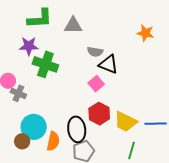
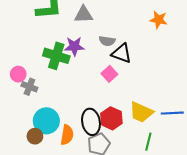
purple star: (29, 46) -> (74, 46), moved
red hexagon: (99, 114) -> (111, 118), moved

